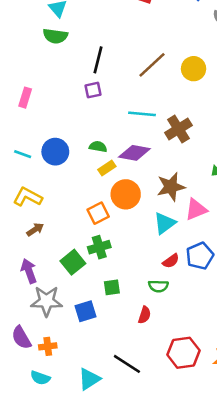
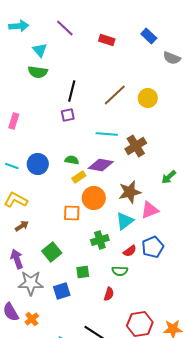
orange square: (98, 213) -> (72, 213), turned 30
green cross: (99, 247) -> (100, 240), moved
orange cross: (48, 346) -> (32, 319), turned -32

